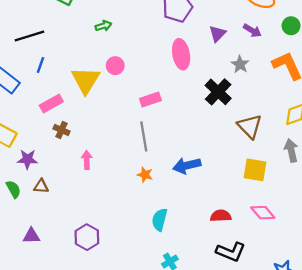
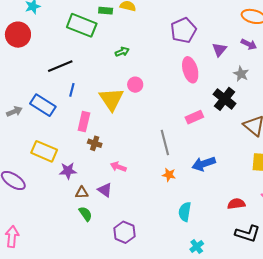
pink rectangle: (150, 99) -> (194, 117), moved
pink rectangle: (51, 103) -> (84, 122), turned -42
pink arrow: (87, 160) -> (118, 167), turned -63
green semicircle: (13, 189) -> (85, 214), moved
purple triangle: (31, 236) -> (105, 190), moved, turned 42

